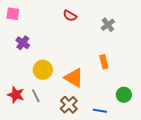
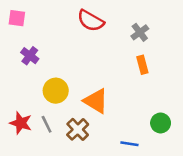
red semicircle: (70, 16) -> (91, 21), size x1.5
orange rectangle: (104, 62) -> (142, 65), moved
brown cross: (69, 105) -> (78, 129), moved

